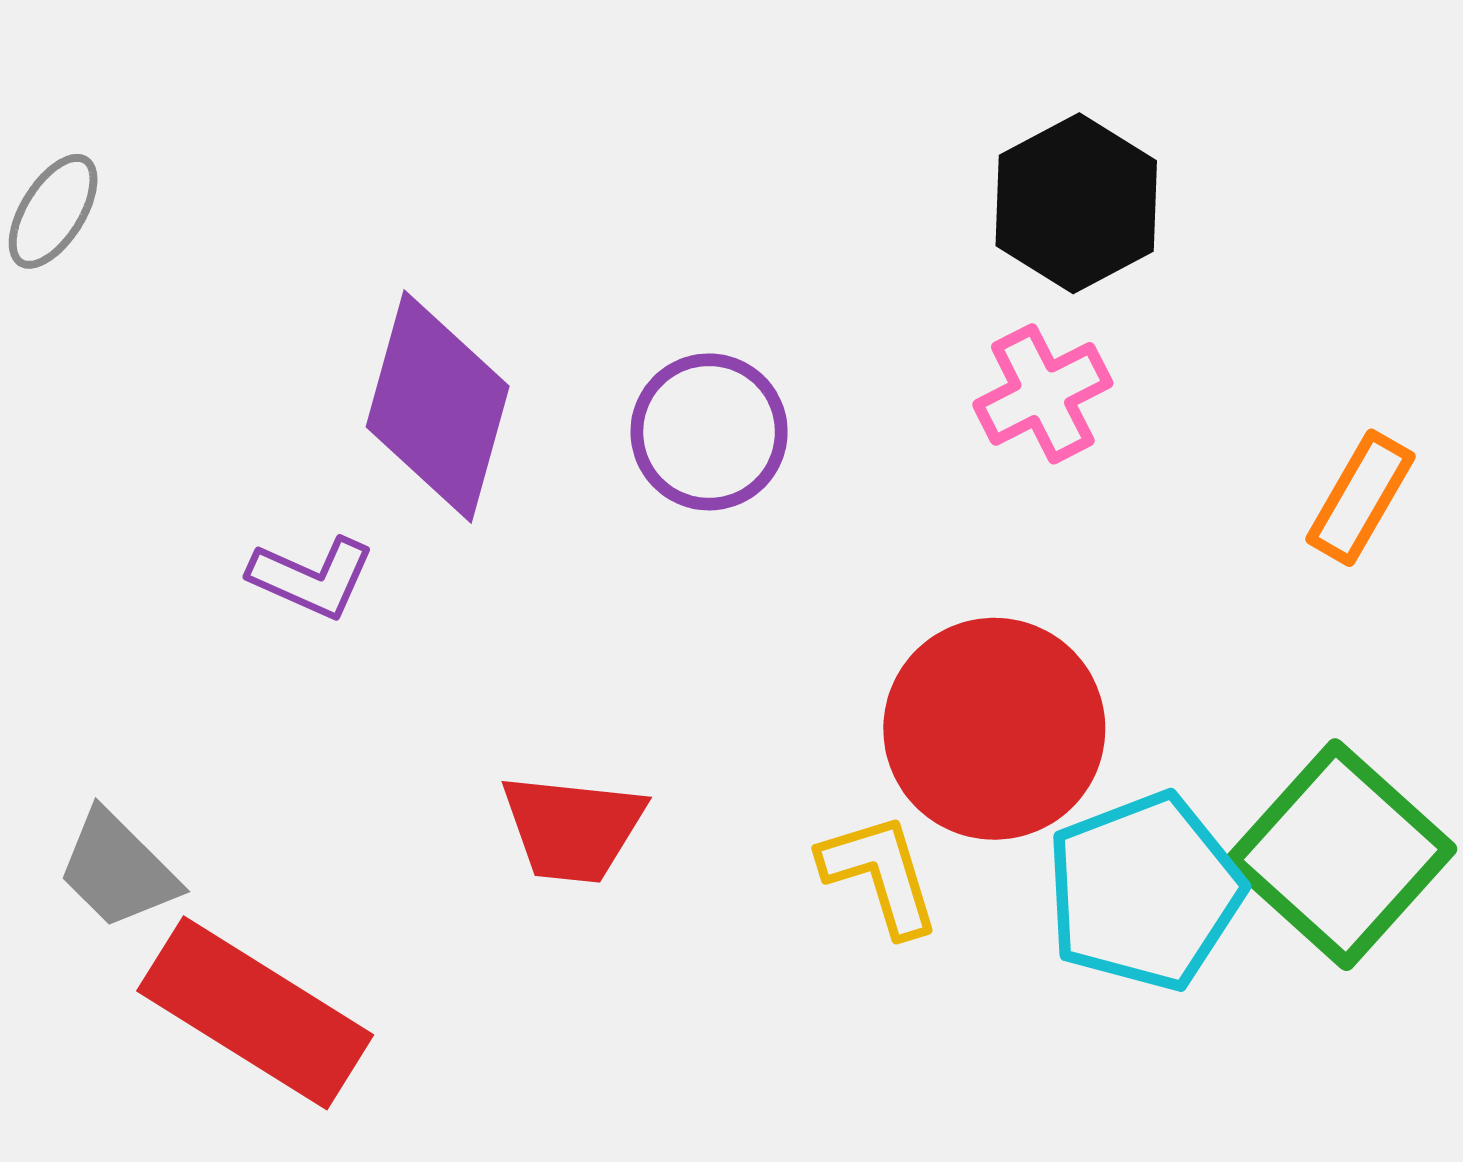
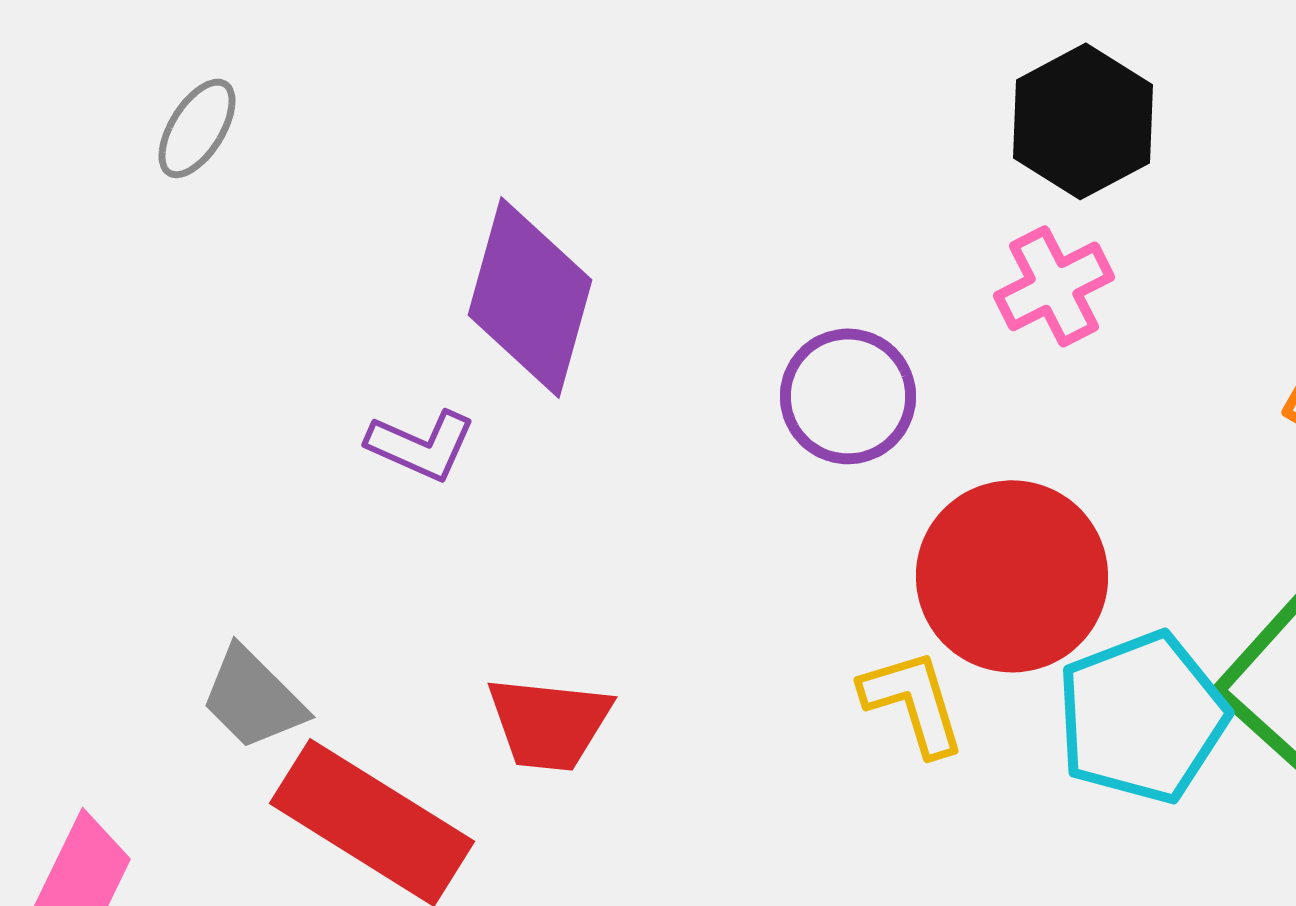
purple circle: (709, 432) -> (848, 396), moved
red trapezoid: (573, 828) -> (549, 723), moved

